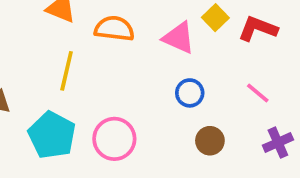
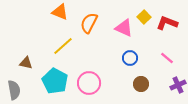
orange semicircle: (114, 29) -> (89, 23), turned -70
yellow line: (67, 71) -> (63, 46), turned 35

